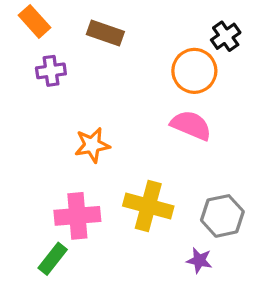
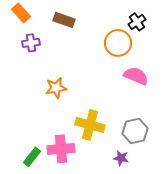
pink semicircle: (191, 125) -> (136, 76), moved
pink cross: (77, 216) -> (61, 149), moved

